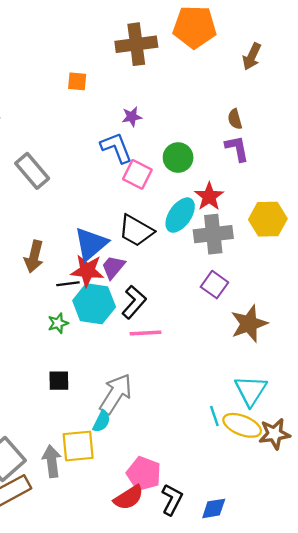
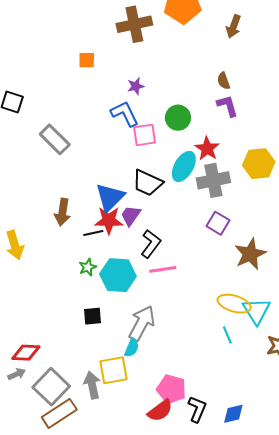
pink square: (137, 174) -> (145, 135), turned -30
cyan hexagon: (94, 304) -> (118, 275), moved
yellow ellipse: (242, 425) -> (234, 304), moved

